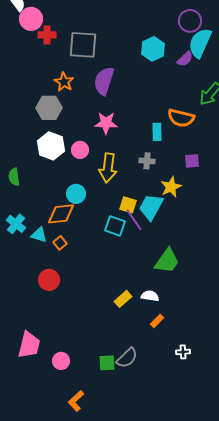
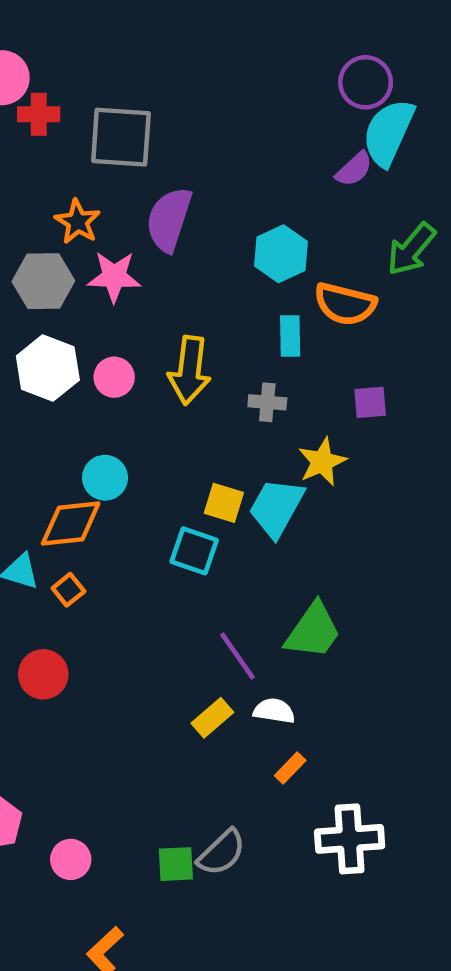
cyan hexagon: (153, 49) -> (281, 254), moved
pink star: (106, 123) -> (114, 277), moved
yellow arrow: (108, 168) -> (190, 370), moved
purple line: (134, 220) -> (238, 656), moved
white cross: (183, 352) -> (350, 839), size x2.0

